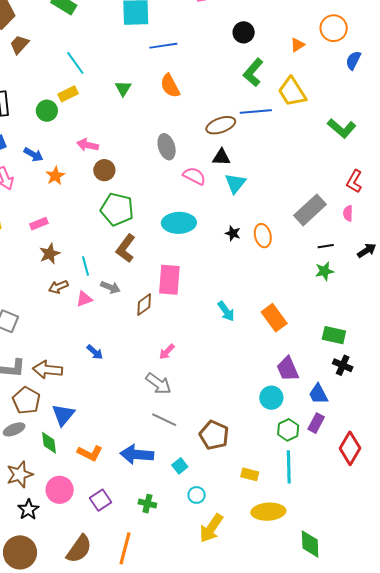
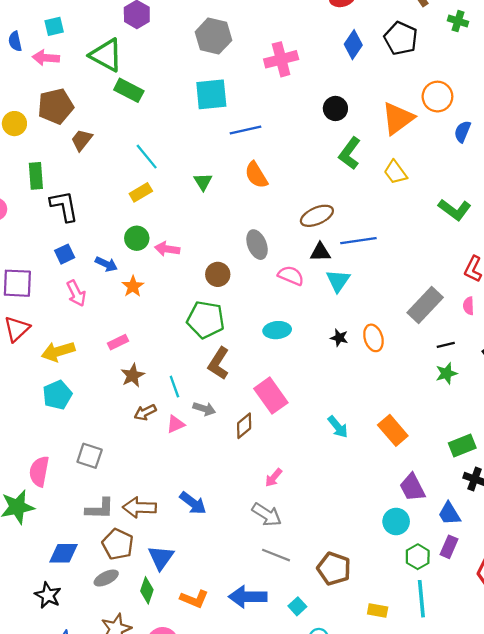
orange triangle: (297, 45) -> (398, 118), size x2.0
yellow trapezoid: (292, 92) -> (395, 172), size x0.7
green circle: (47, 111) -> (137, 238), moved
blue line: (256, 111) -> (358, 241), moved
brown circle: (104, 170) -> (218, 274), moved
cyan ellipse: (179, 223) -> (277, 330), size x0.7
pink rectangle: (169, 280) -> (271, 396), turned -36
green rectangle: (334, 335) -> (462, 446), turned -30
blue arrow: (95, 352) -> (193, 503), moved, size x1.4
green diamond: (49, 443) -> (147, 590), turned 30

